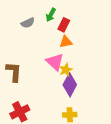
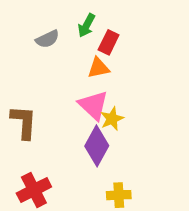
orange triangle: (66, 42) -> (98, 68), moved
purple diamond: (70, 85) -> (97, 146), moved

